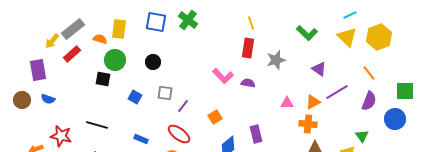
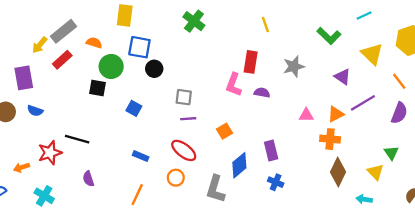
cyan line: (350, 15) -> (364, 15), moved
blue square: (156, 22) -> (139, 47), moved
yellow rectangle: (119, 29) -> (125, 15), moved
yellow triangle: (347, 37) -> (372, 54), moved
red rectangle: (248, 48) -> (251, 62), moved
pink L-shape: (223, 76) -> (234, 85), turned 65
gray square: (165, 93) -> (184, 97), moved
purple line: (183, 106) -> (188, 119), turned 48
black line: (97, 125) -> (77, 139), moved
red star: (61, 136) -> (50, 153), turned -30

